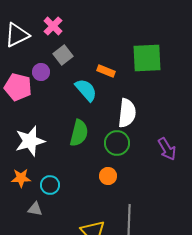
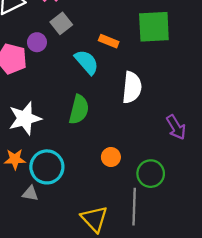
green circle: (117, 143) -> (151, 174), moved
cyan circle: (50, 185) -> (47, 167), size x1.6

